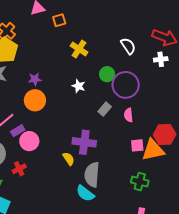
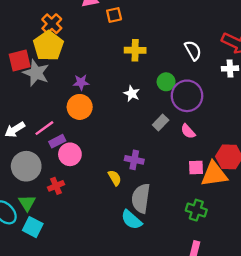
yellow cross: (79, 49) -> (135, 50), turned -36
pink semicircle: (128, 115) -> (188, 131), turned -40
purple cross: (84, 142) -> (134, 160), size x0.7

